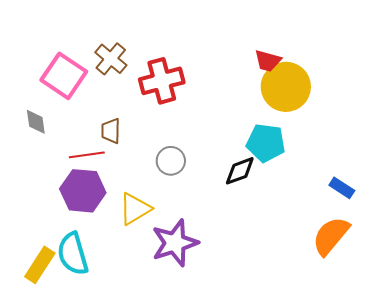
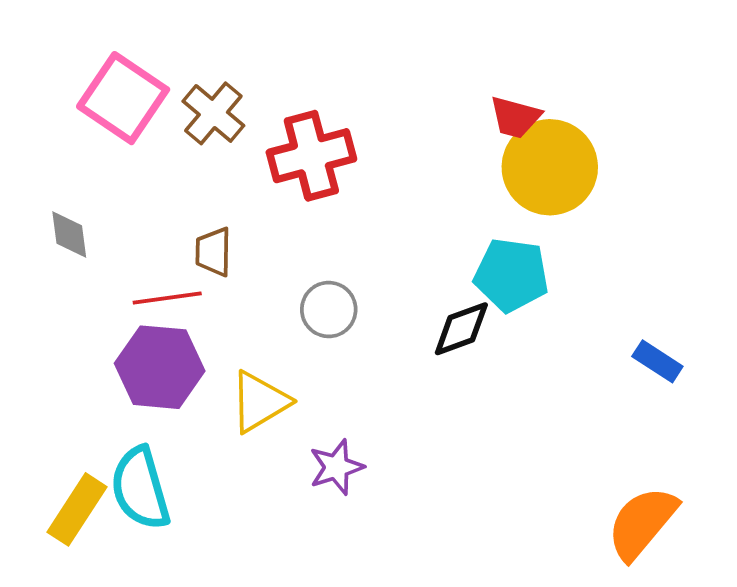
pink square: (64, 76) -> (123, 98), moved
orange semicircle: (331, 236) -> (642, 523), moved
purple star: (175, 243) -> (336, 467), size x0.6

